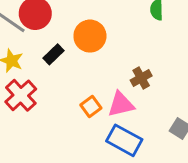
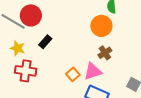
orange circle: (90, 36) -> (101, 26), moved
red cross: (21, 95) -> (26, 71), turned -35

